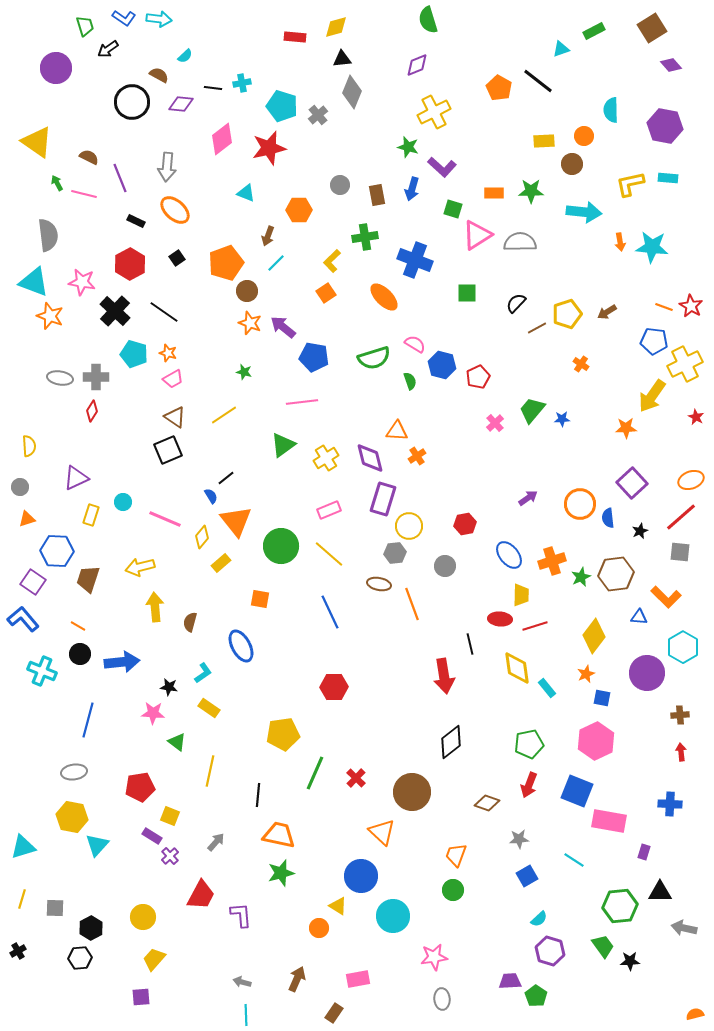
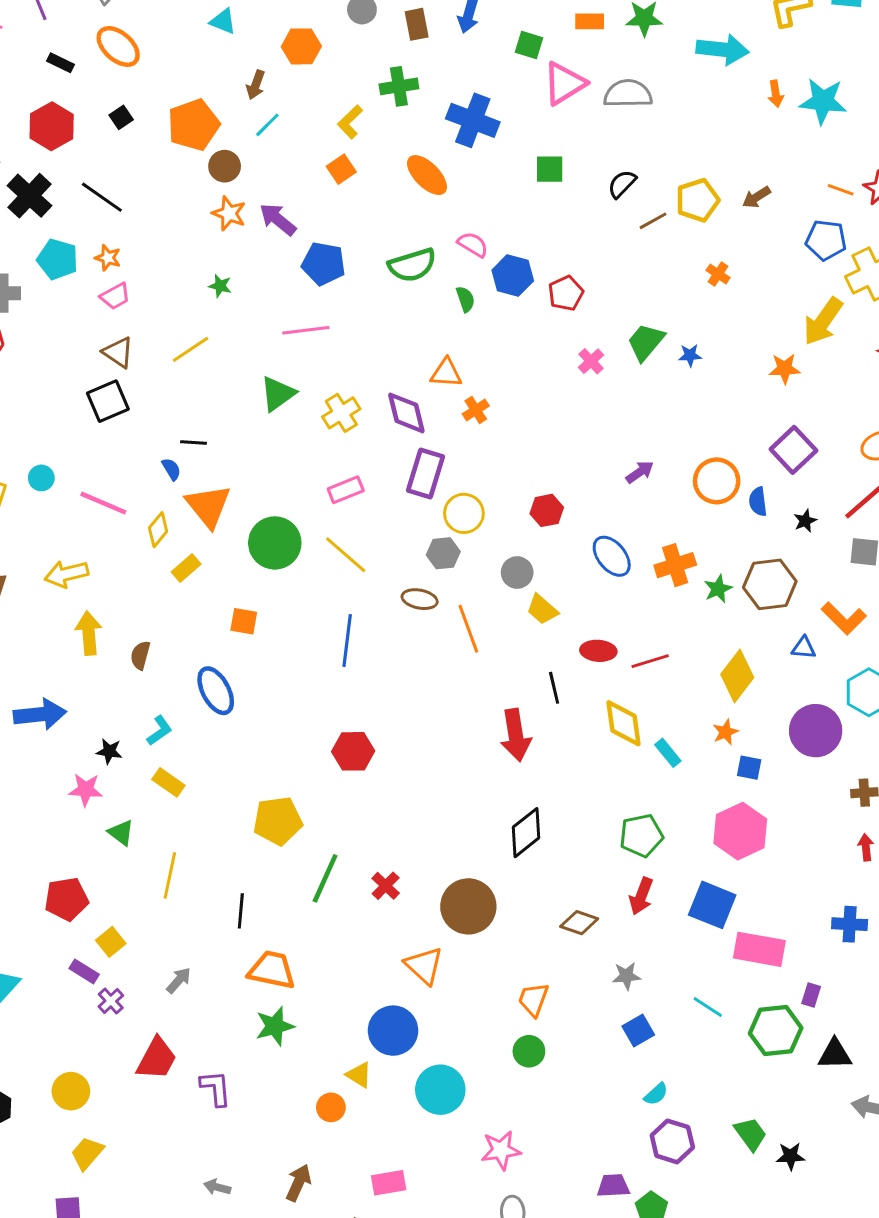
black line: (226, 478) -> (194, 442), turned 42
yellow trapezoid: (521, 595) -> (542, 609), moved, turned 130
blue line: (330, 612) -> (347, 640), turned 32
yellow square: (170, 816) -> (111, 942), turned 30
green hexagon: (620, 906) -> (776, 1031), moved

